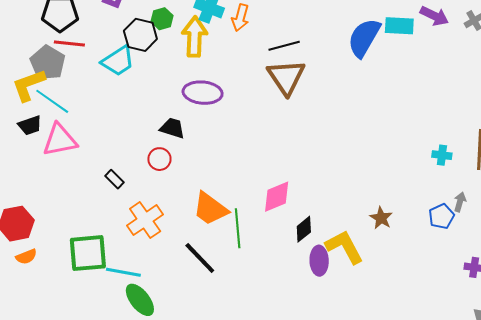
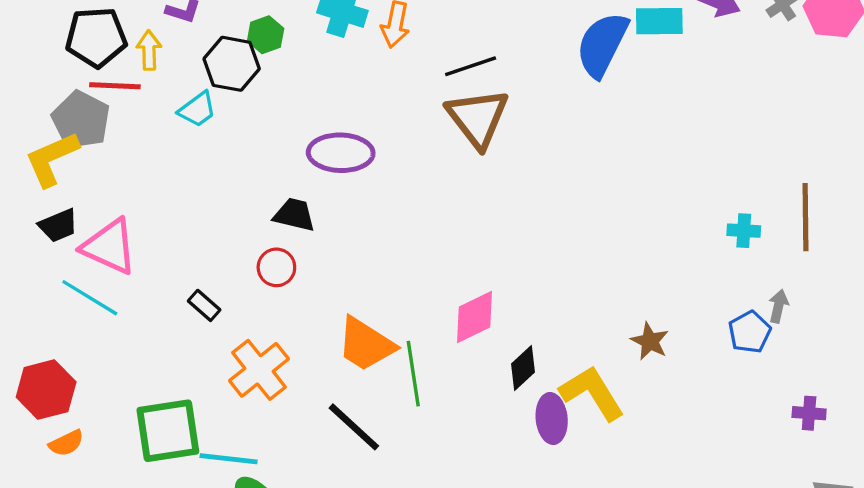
yellow arrow: (195, 37) -> (149, 50), moved, size x0.6
cyan trapezoid: (118, 61) -> (197, 109), size x0.7
cyan line: (52, 101) -> (90, 298), moved
pink triangle: (60, 140) -> (109, 247), turned 39

